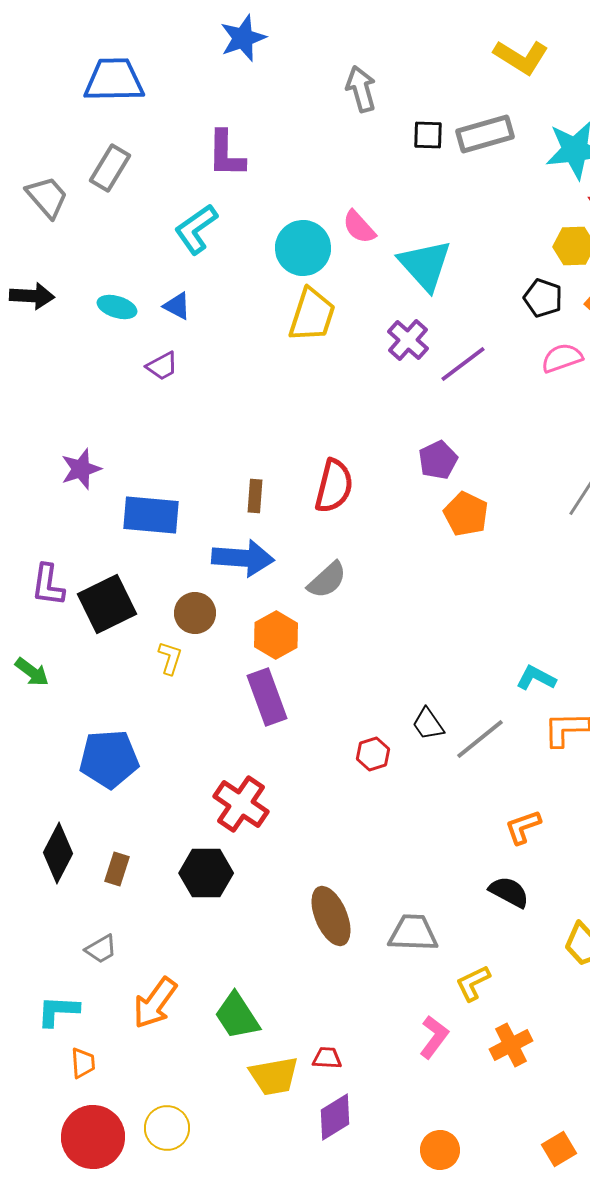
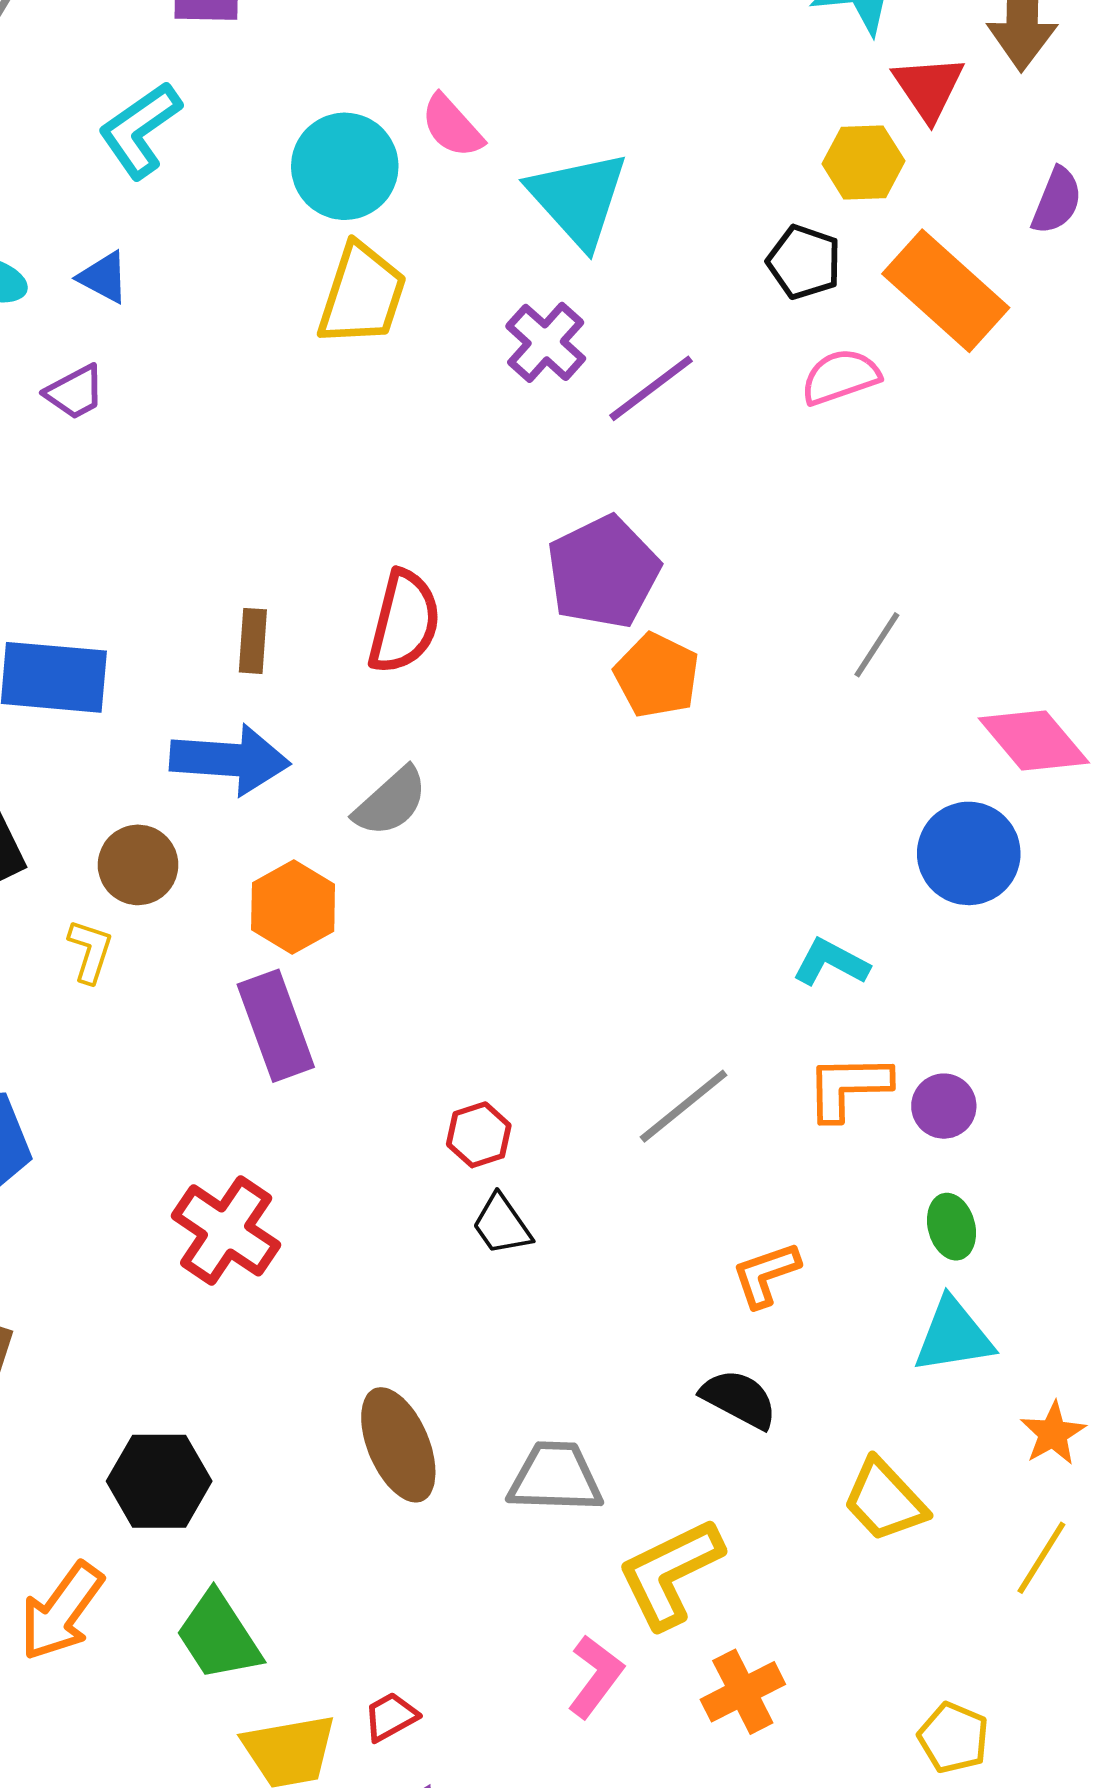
purple pentagon: (438, 460) -> (603, 572), size x1.5
cyan L-shape: (536, 678) -> (831, 963), moved
black trapezoid: (428, 724) -> (502, 1225), moved
black hexagon: (206, 873) -> (159, 1481), moved
yellow L-shape: (473, 983) -> (670, 1573), size x1.6
red trapezoid: (327, 1058) -> (391, 1717), turned -32

